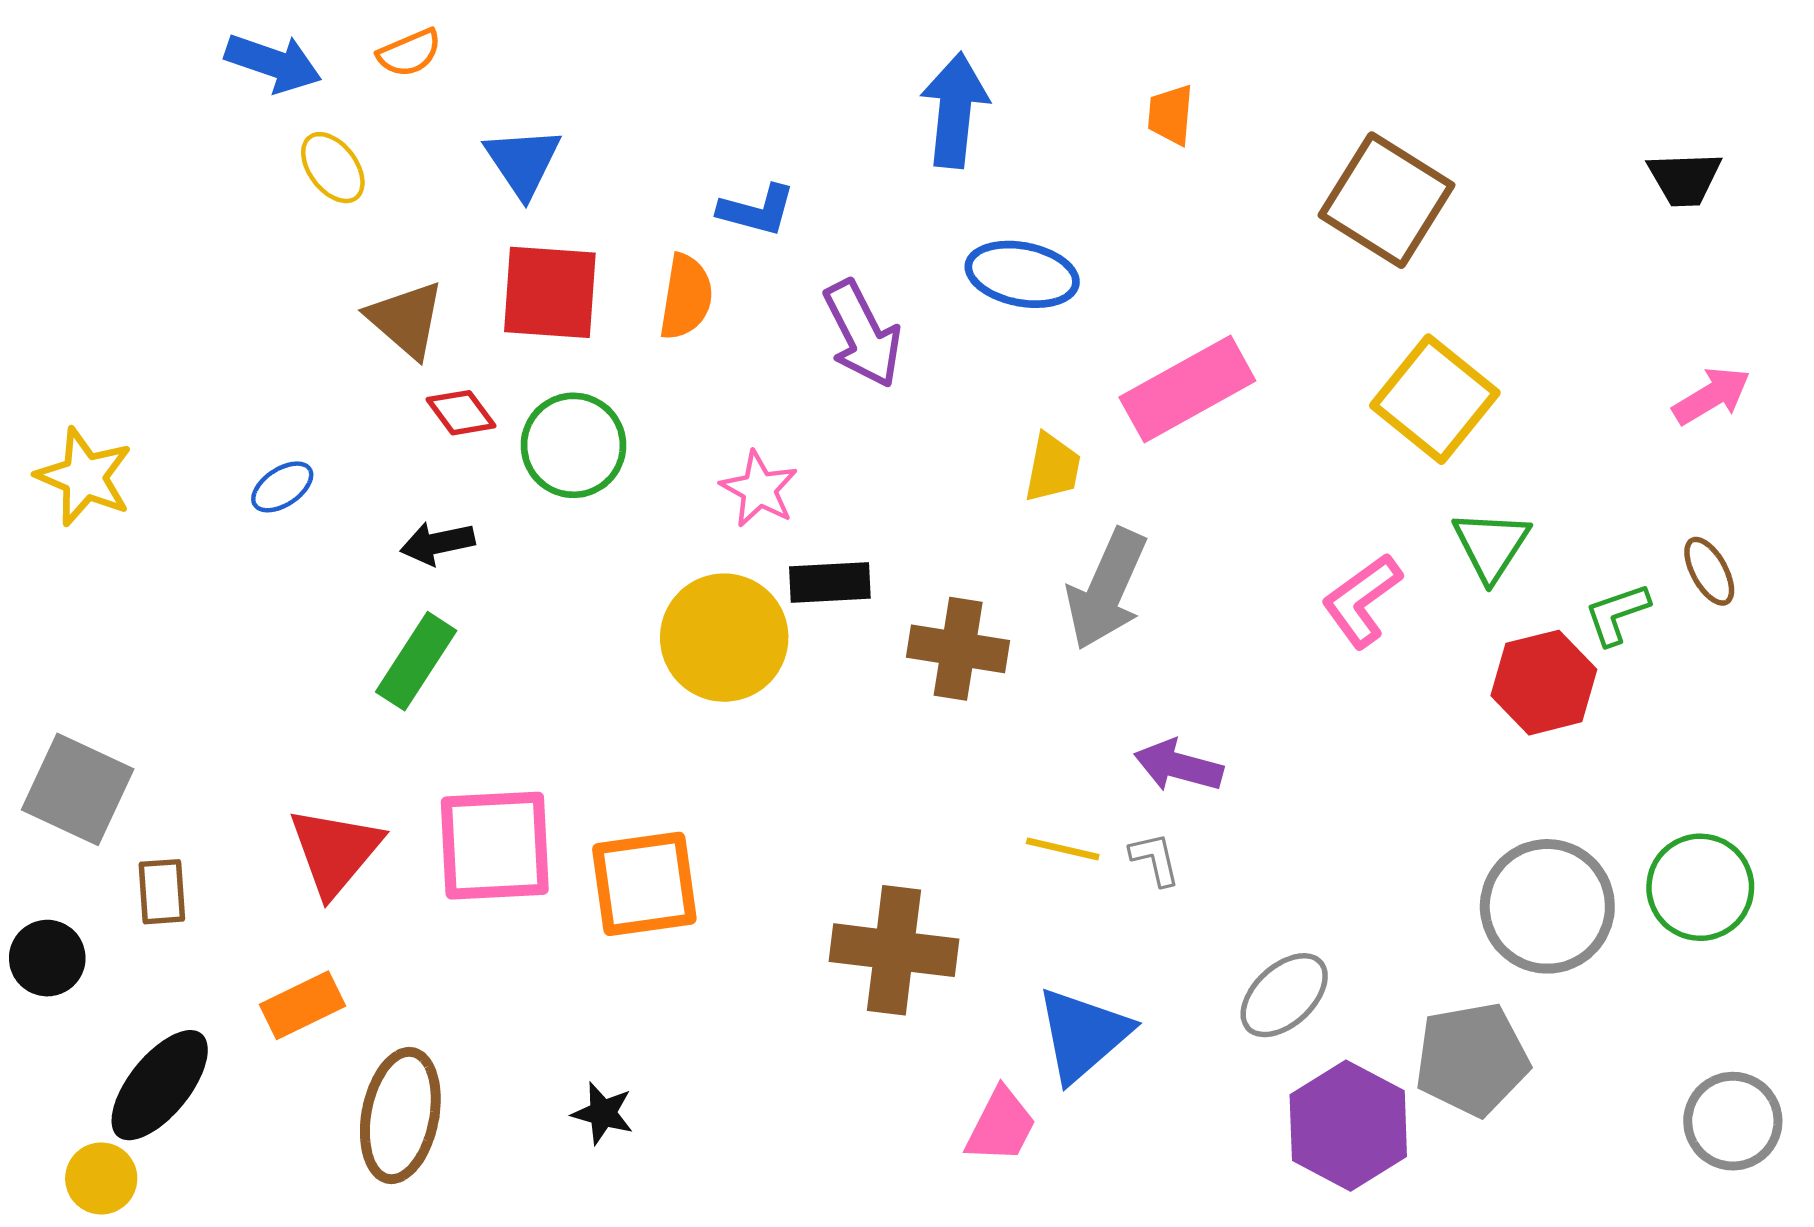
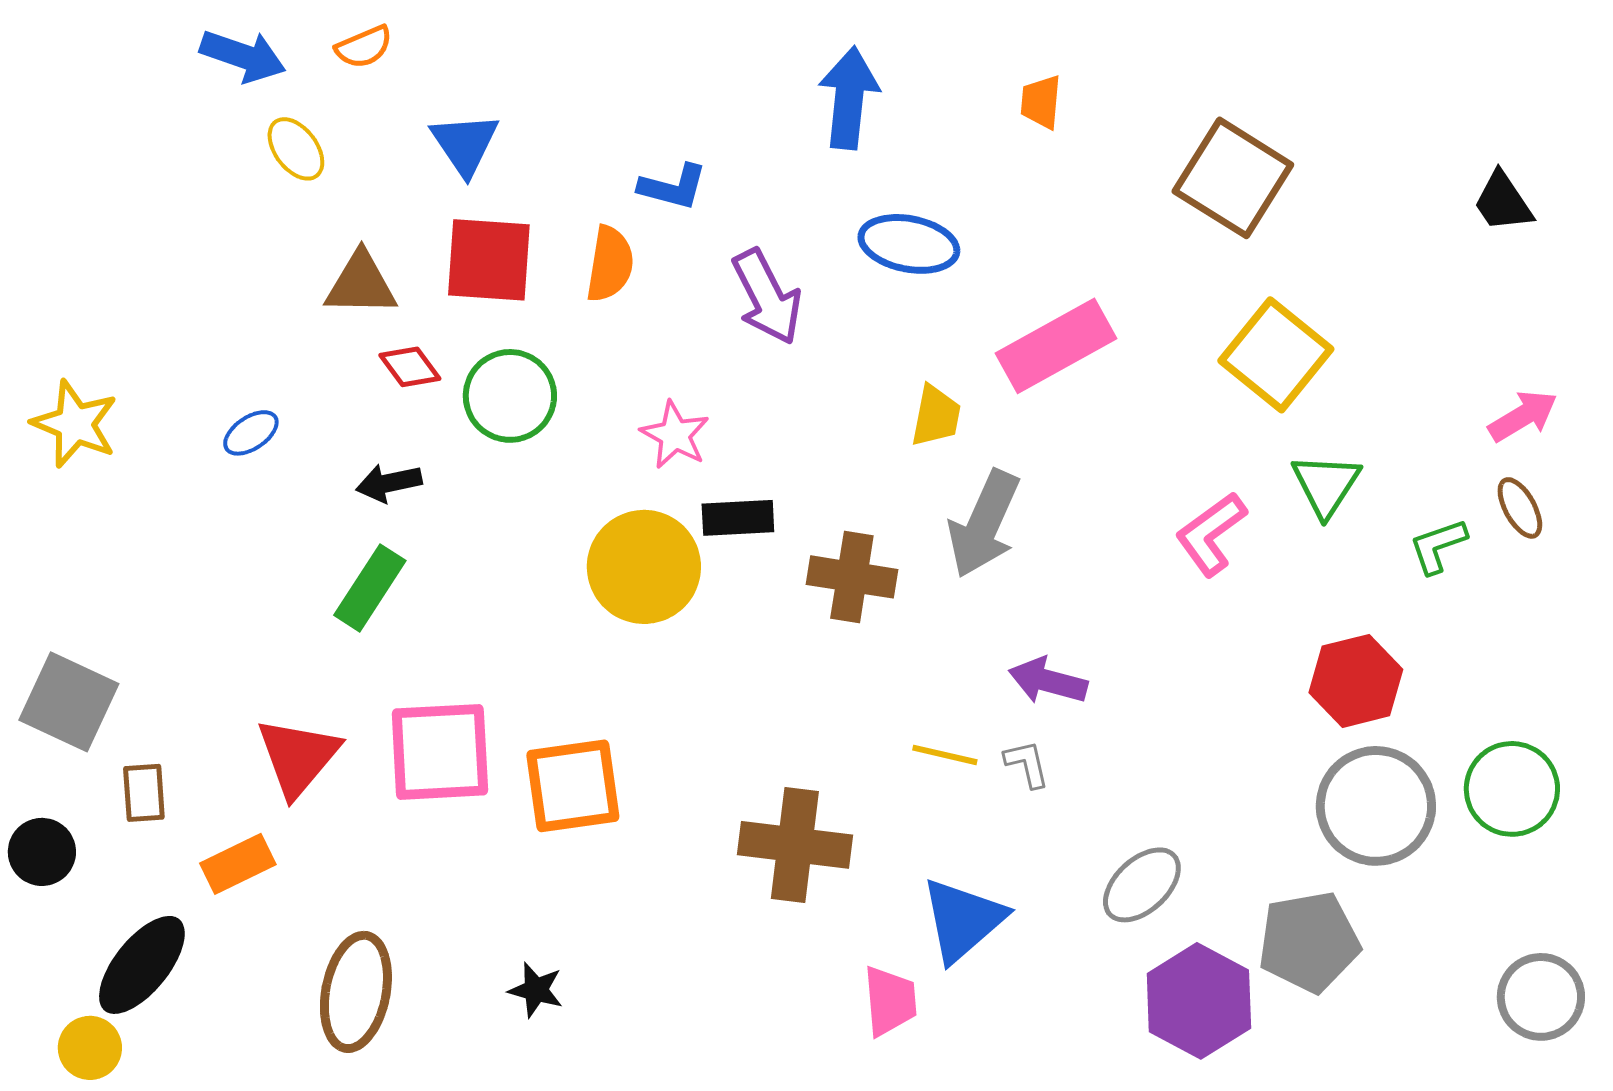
black trapezoid: (1685, 179) -> (1503, 202), moved, turned 58
brown triangle: (406, 319) -> (361, 284), turned -40
pink arrow: (1711, 396) -> (1523, 416), moved
red hexagon: (1544, 683) -> (1356, 681), moved
orange rectangle: (302, 1005) -> (238, 864), moved
pink trapezoid: (1001, 1126) -> (890, 1001), turned -32

